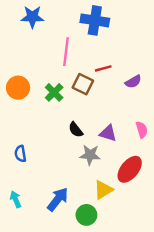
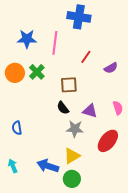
blue star: (32, 17) -> (27, 39), moved
red line: (103, 68) -> (86, 57), turned -40
brown square: (83, 84) -> (69, 85), moved, turned -30
green cross: (54, 92) -> (37, 72), moved
yellow triangle: (103, 190) -> (72, 156), moved
blue arrow: (58, 199) -> (48, 166), turned -110

